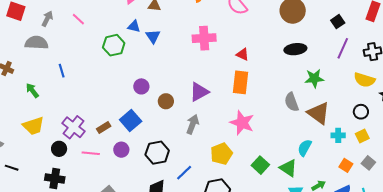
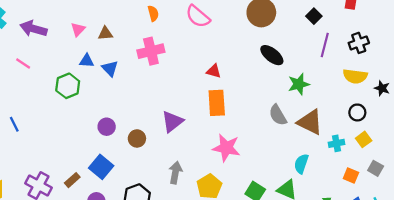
pink cross: (204, 38) -> (151, 51), moved
black ellipse: (295, 49) -> (272, 55), turned 55
gray arrow: (193, 124) -> (175, 173), moved

